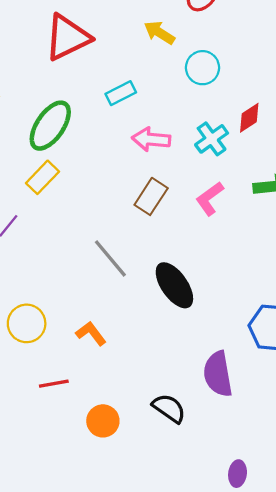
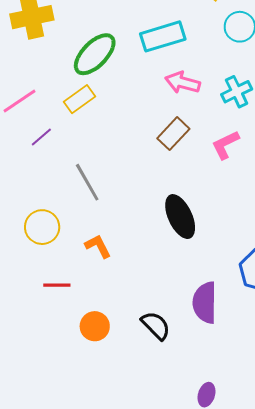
cyan rectangle: (121, 93) -> (163, 36), size x1.6
gray line: (110, 258) -> (87, 182), moved

